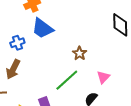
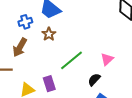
brown star: (80, 53) -> (49, 34), moved

